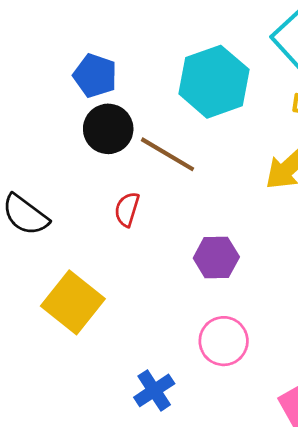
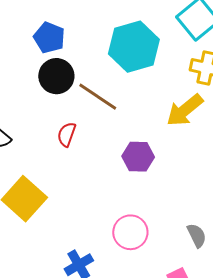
purple hexagon: (216, 257) -> (138, 157), moved

